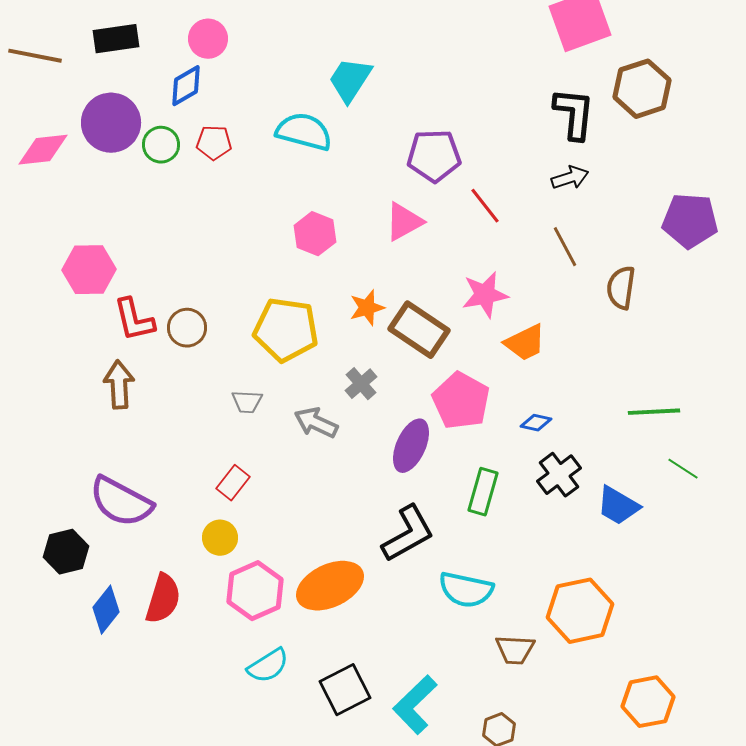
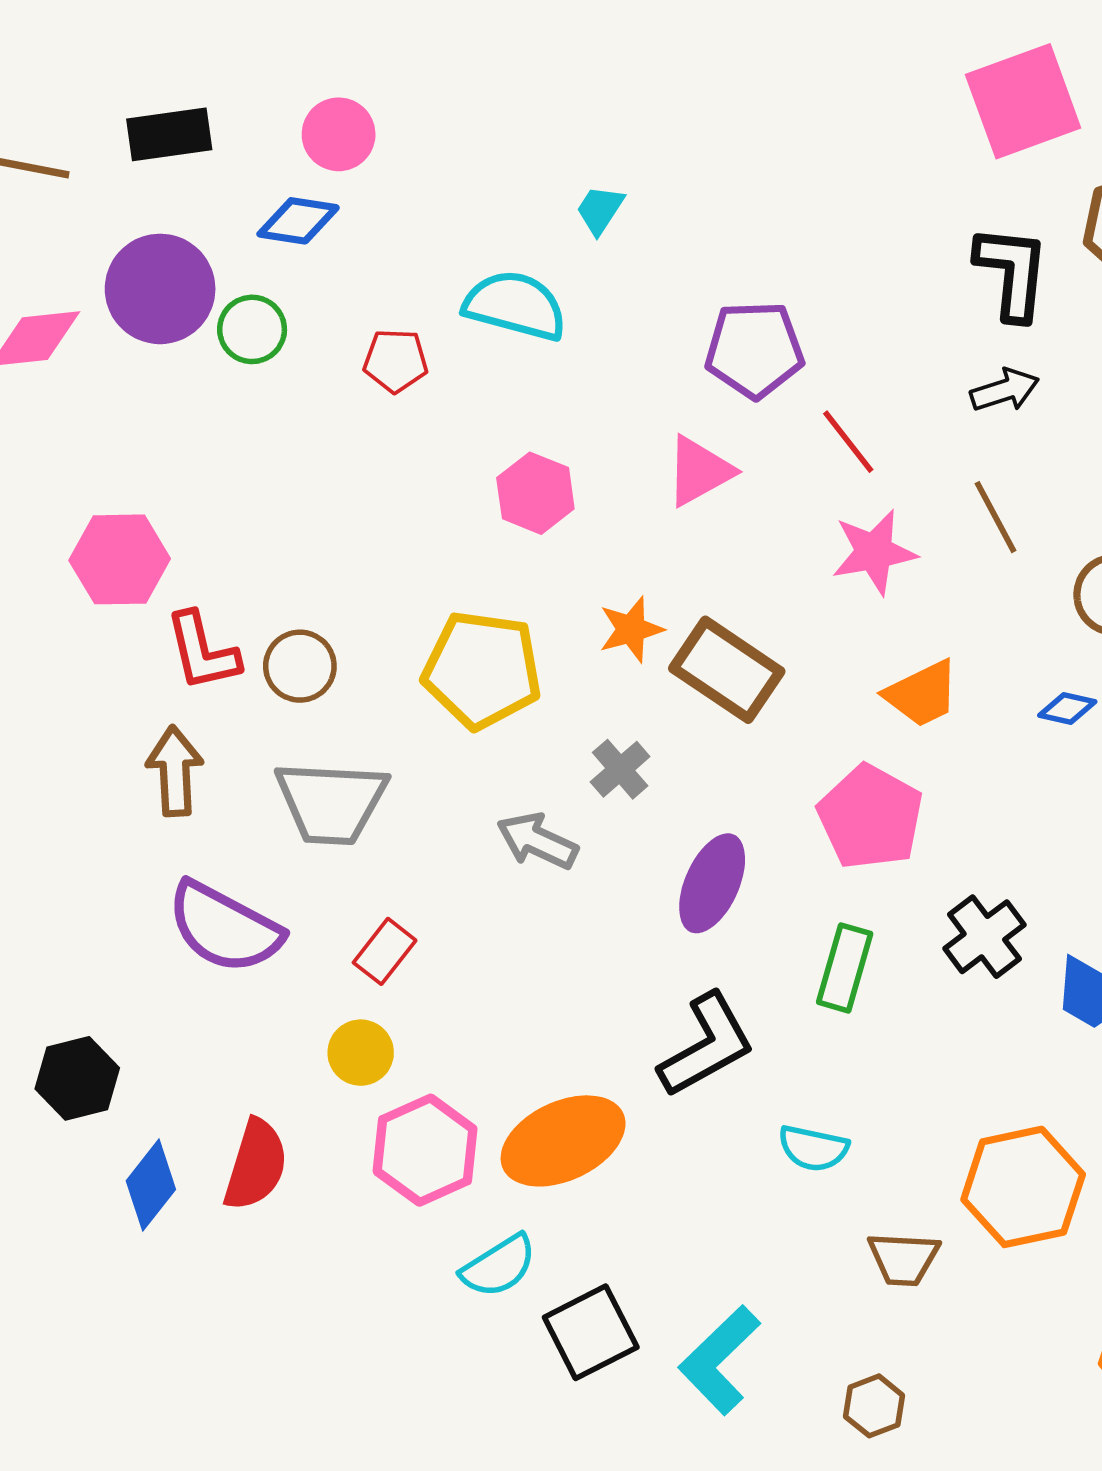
cyan trapezoid: (350, 80) -> (600, 210), size x0.6
blue diamond: (186, 86) -> (298, 221), turned 39
red pentagon: (214, 143) -> (396, 361), moved
pink star: (485, 295) -> (874, 552), moved
pink pentagon: (461, 401) -> (870, 817), moved
gray trapezoid: (247, 402) -> (331, 802), moved, size x2.0
blue diamond: (536, 423) -> (1067, 708), moved
purple semicircle: (121, 502) -> (224, 927), moved
cyan semicircle: (466, 590) -> (813, 1148), size x0.7
cyan semicircle: (268, 666) -> (499, 1266), moved

